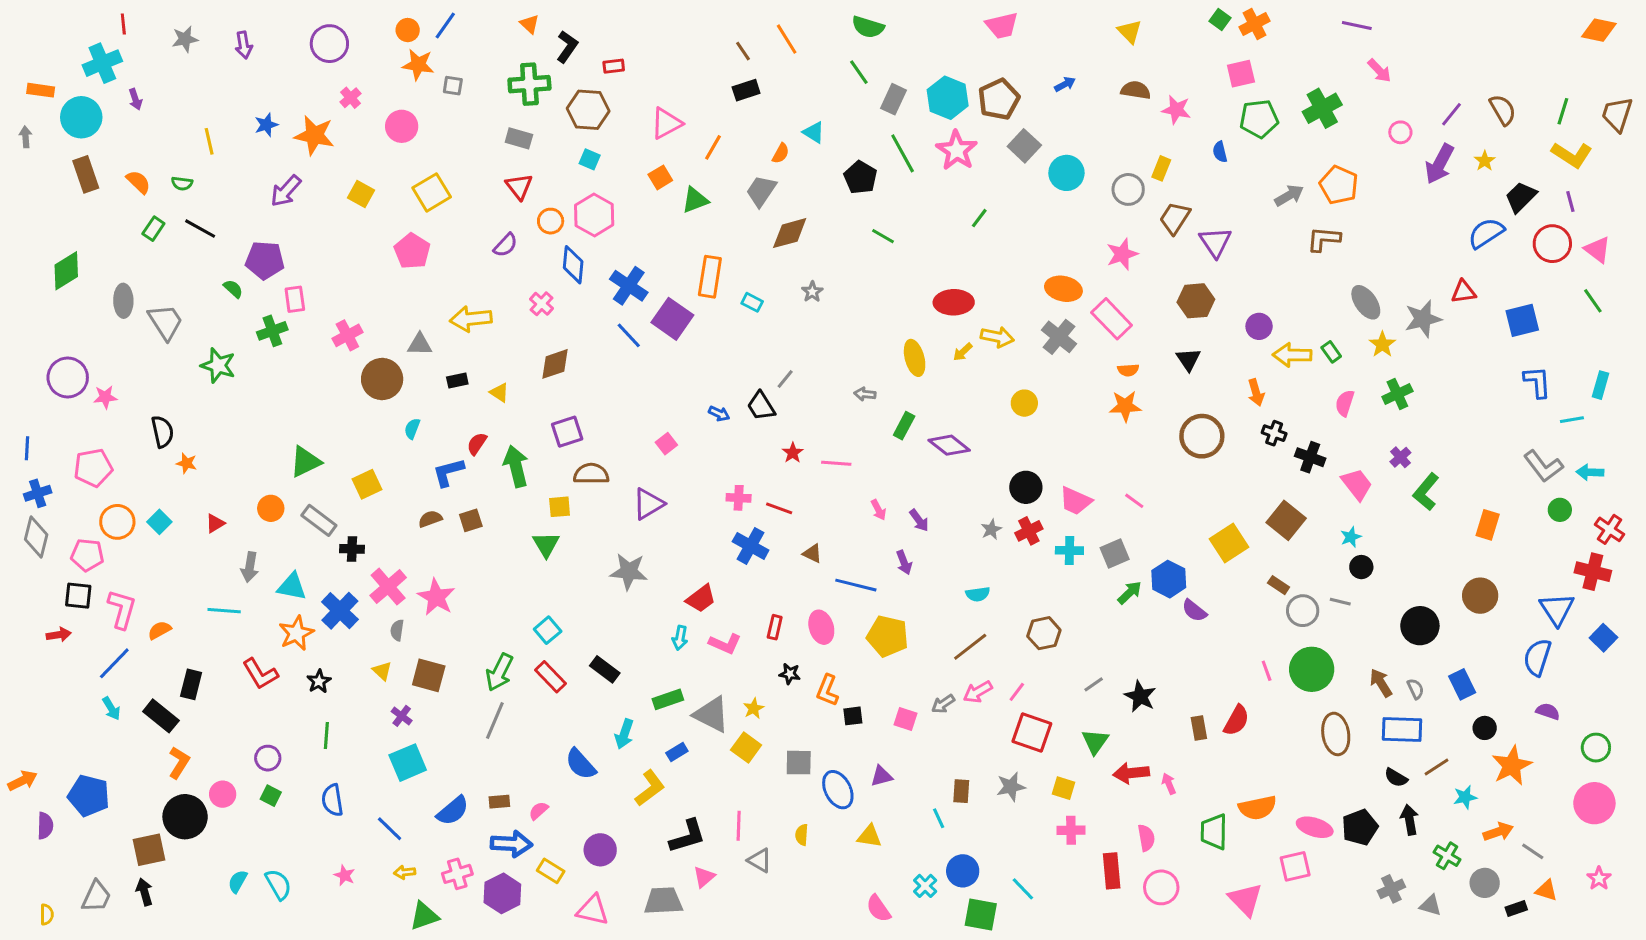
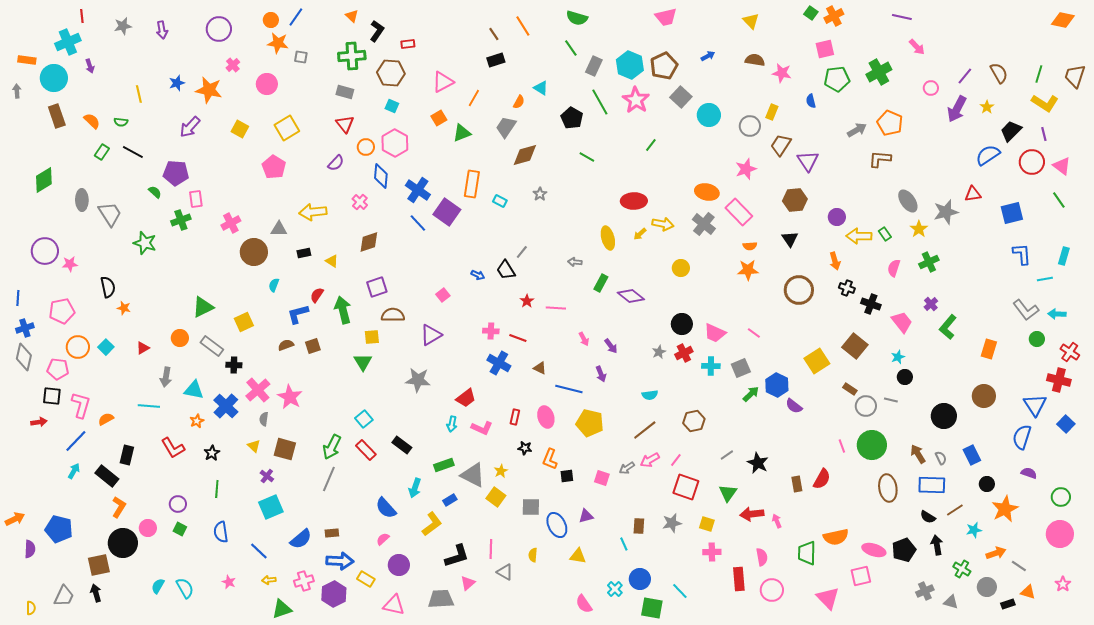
orange star: (296, 633) -> (197, 421), size x0.6
cyan arrow: (111, 708) -> (74, 471), turned -119
pink semicircle: (539, 811) -> (383, 539), moved

